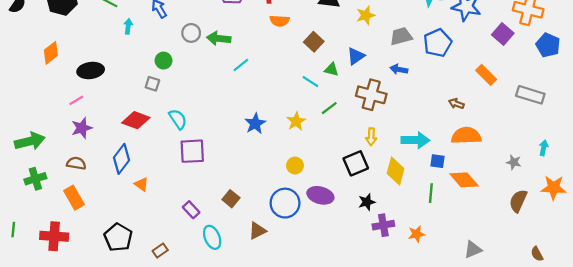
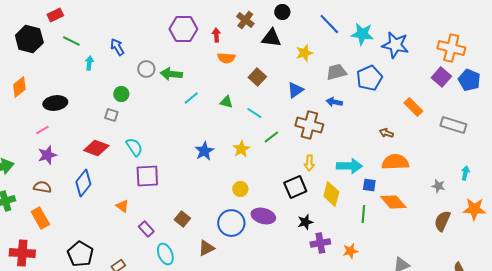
purple square: (503, 34) -> (441, 77), moved
green triangle: (331, 69) -> (226, 102), moved
orange triangle: (141, 184) -> (122, 206), moved

